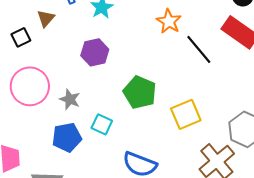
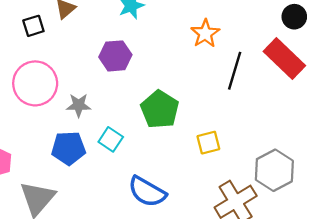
black line: (199, 49) -> (235, 71), turned 48
gray star: (70, 99) -> (79, 105), turned -30
yellow square: (186, 114) -> (208, 143), size x0.7

